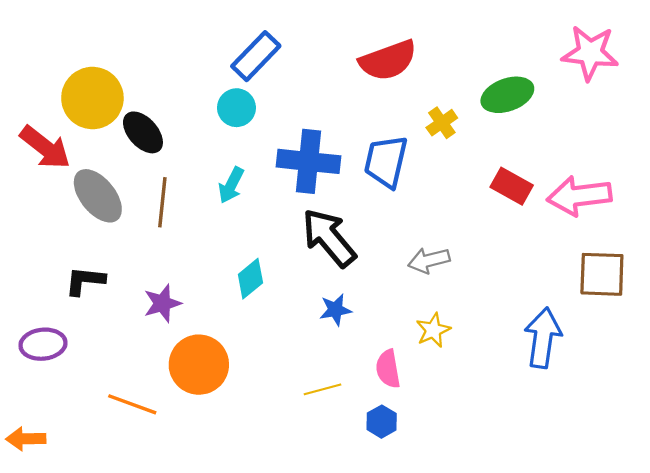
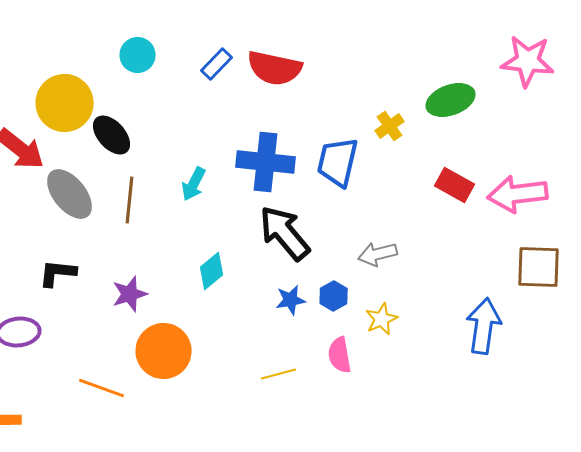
blue rectangle: (256, 56) -> (217, 64), size x0.7
red semicircle: (388, 60) -> (275, 68), moved, turned 32
cyan circle: (236, 108) -> (138, 55), moved
blue hexagon: (382, 422) -> (334, 296), moved

